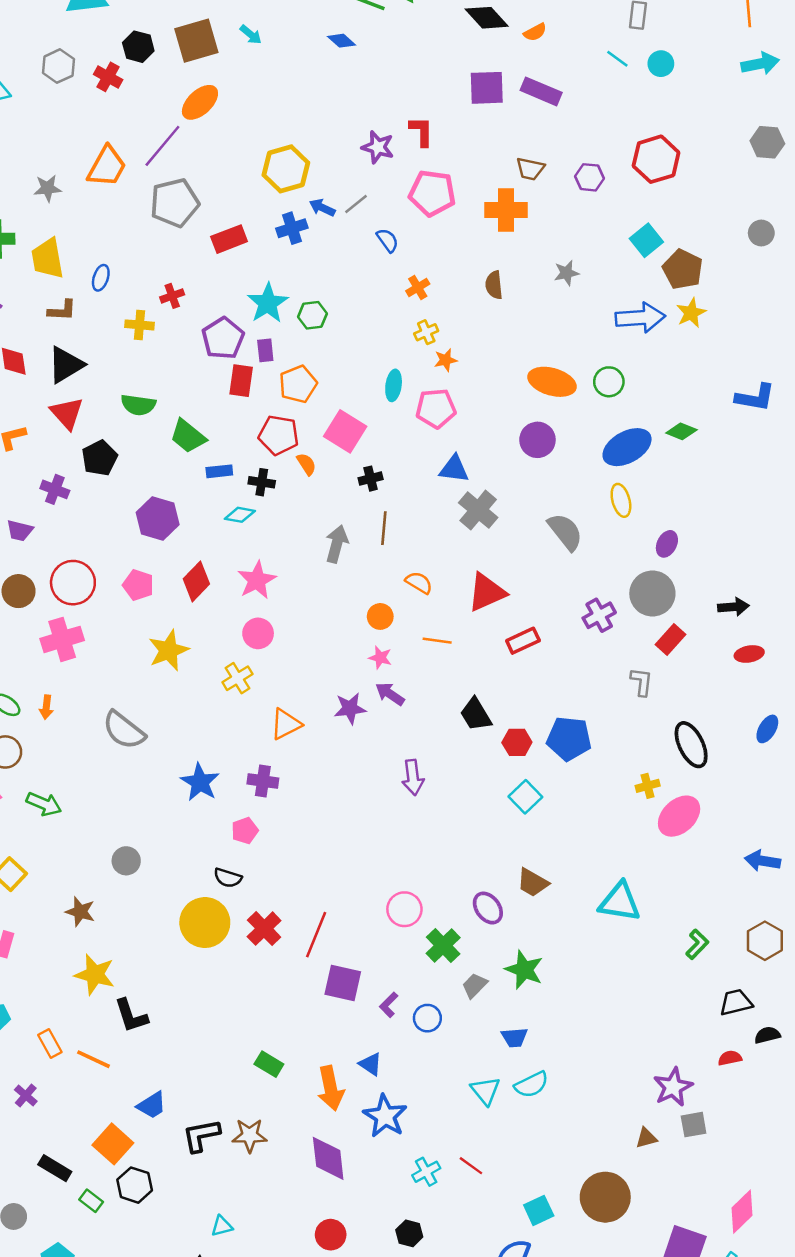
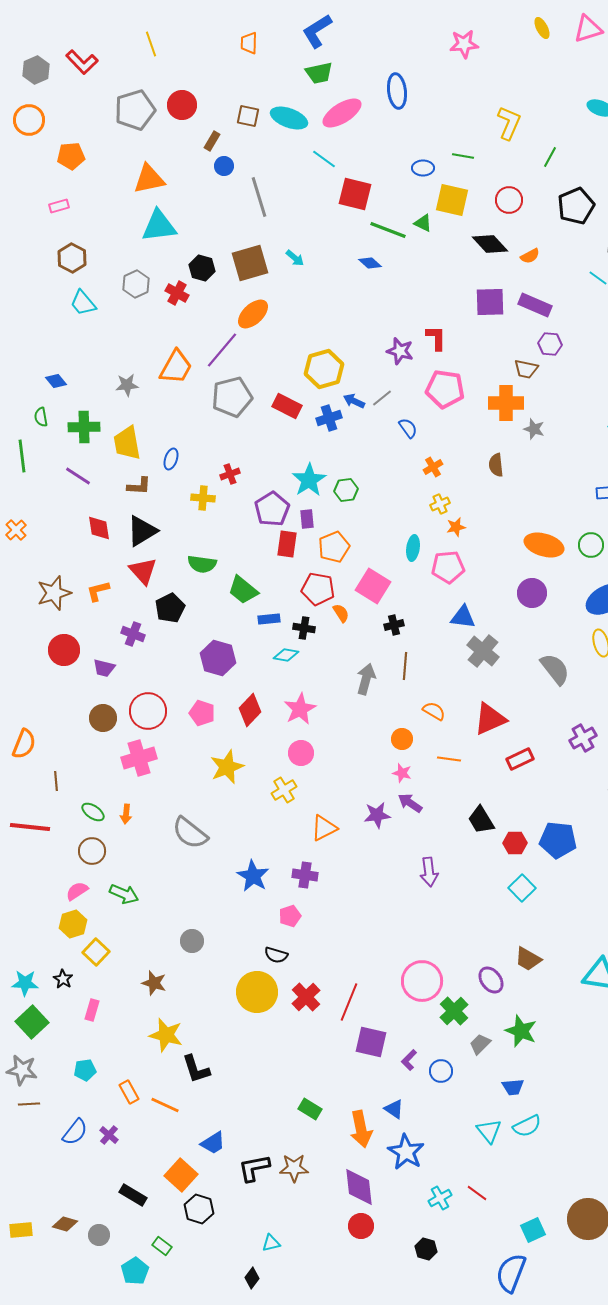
purple hexagon: (590, 177) -> (550, 344), moved
red rectangle: (229, 239) -> (287, 406), moved, turned 48
gray star: (567, 273) -> (534, 429), moved, turned 30
pink circle: (404, 909) -> (422, 981), size x1.4
green rectangle: (91, 1201) -> (162, 1246), moved
red circle: (331, 1235) -> (361, 1226), moved

